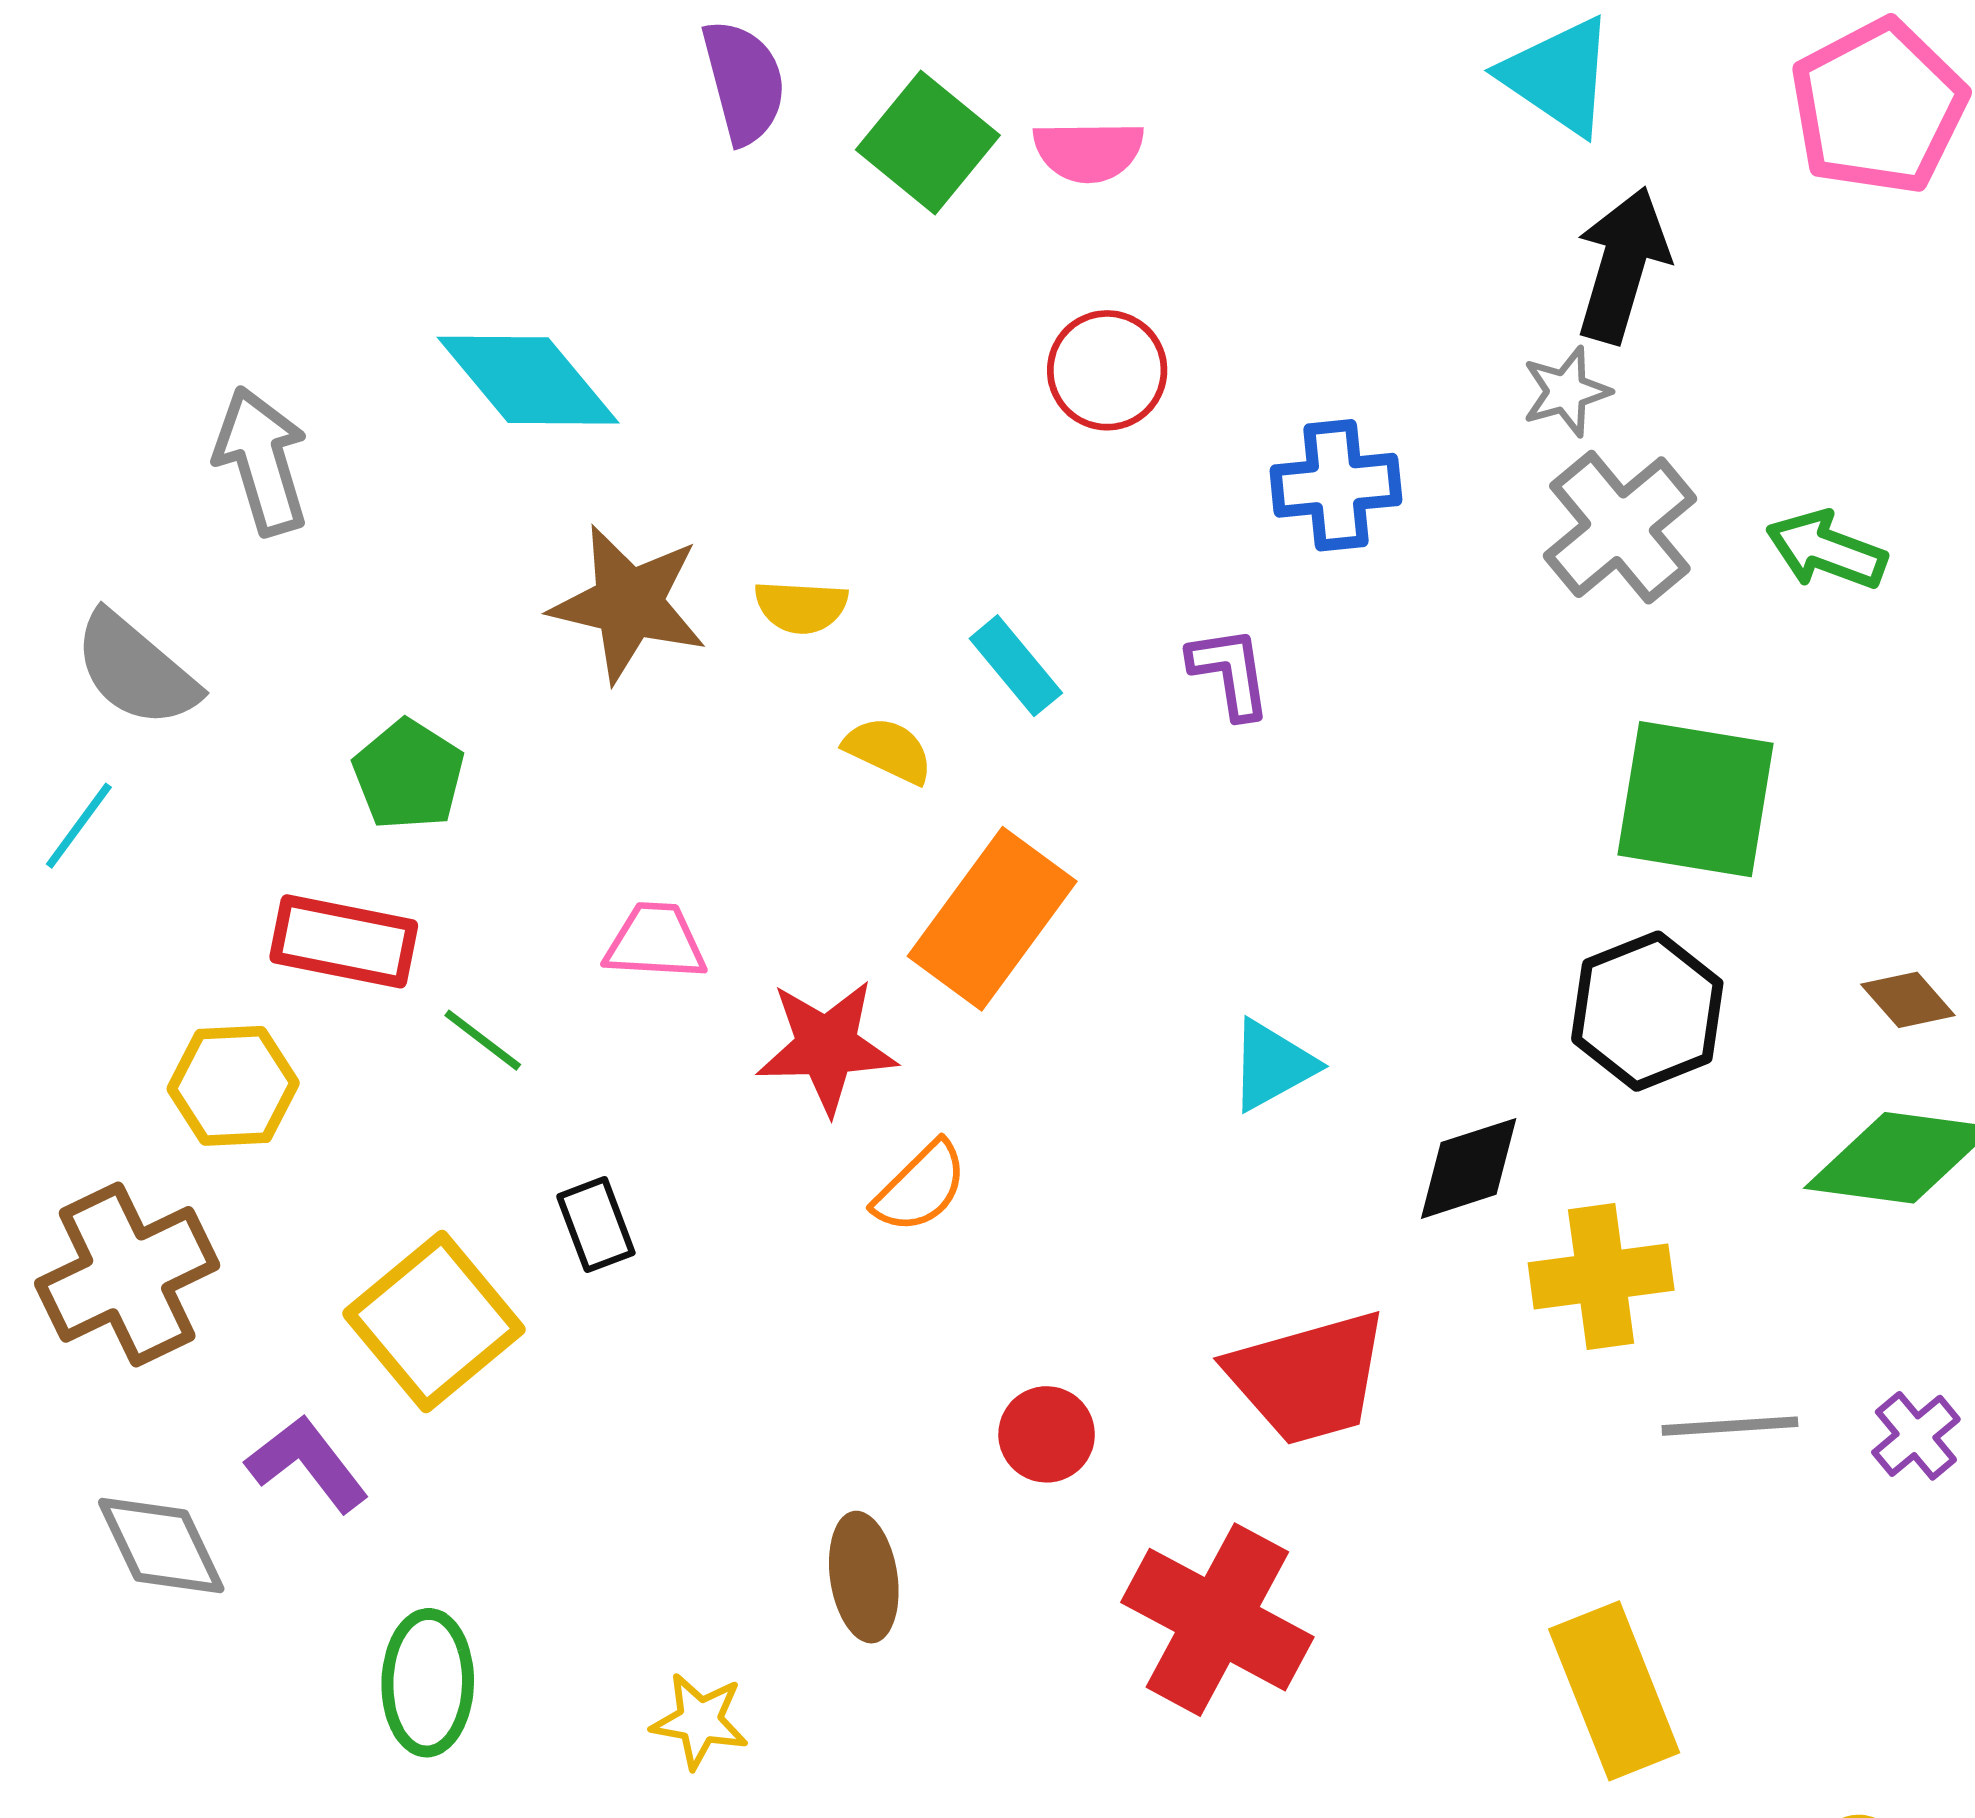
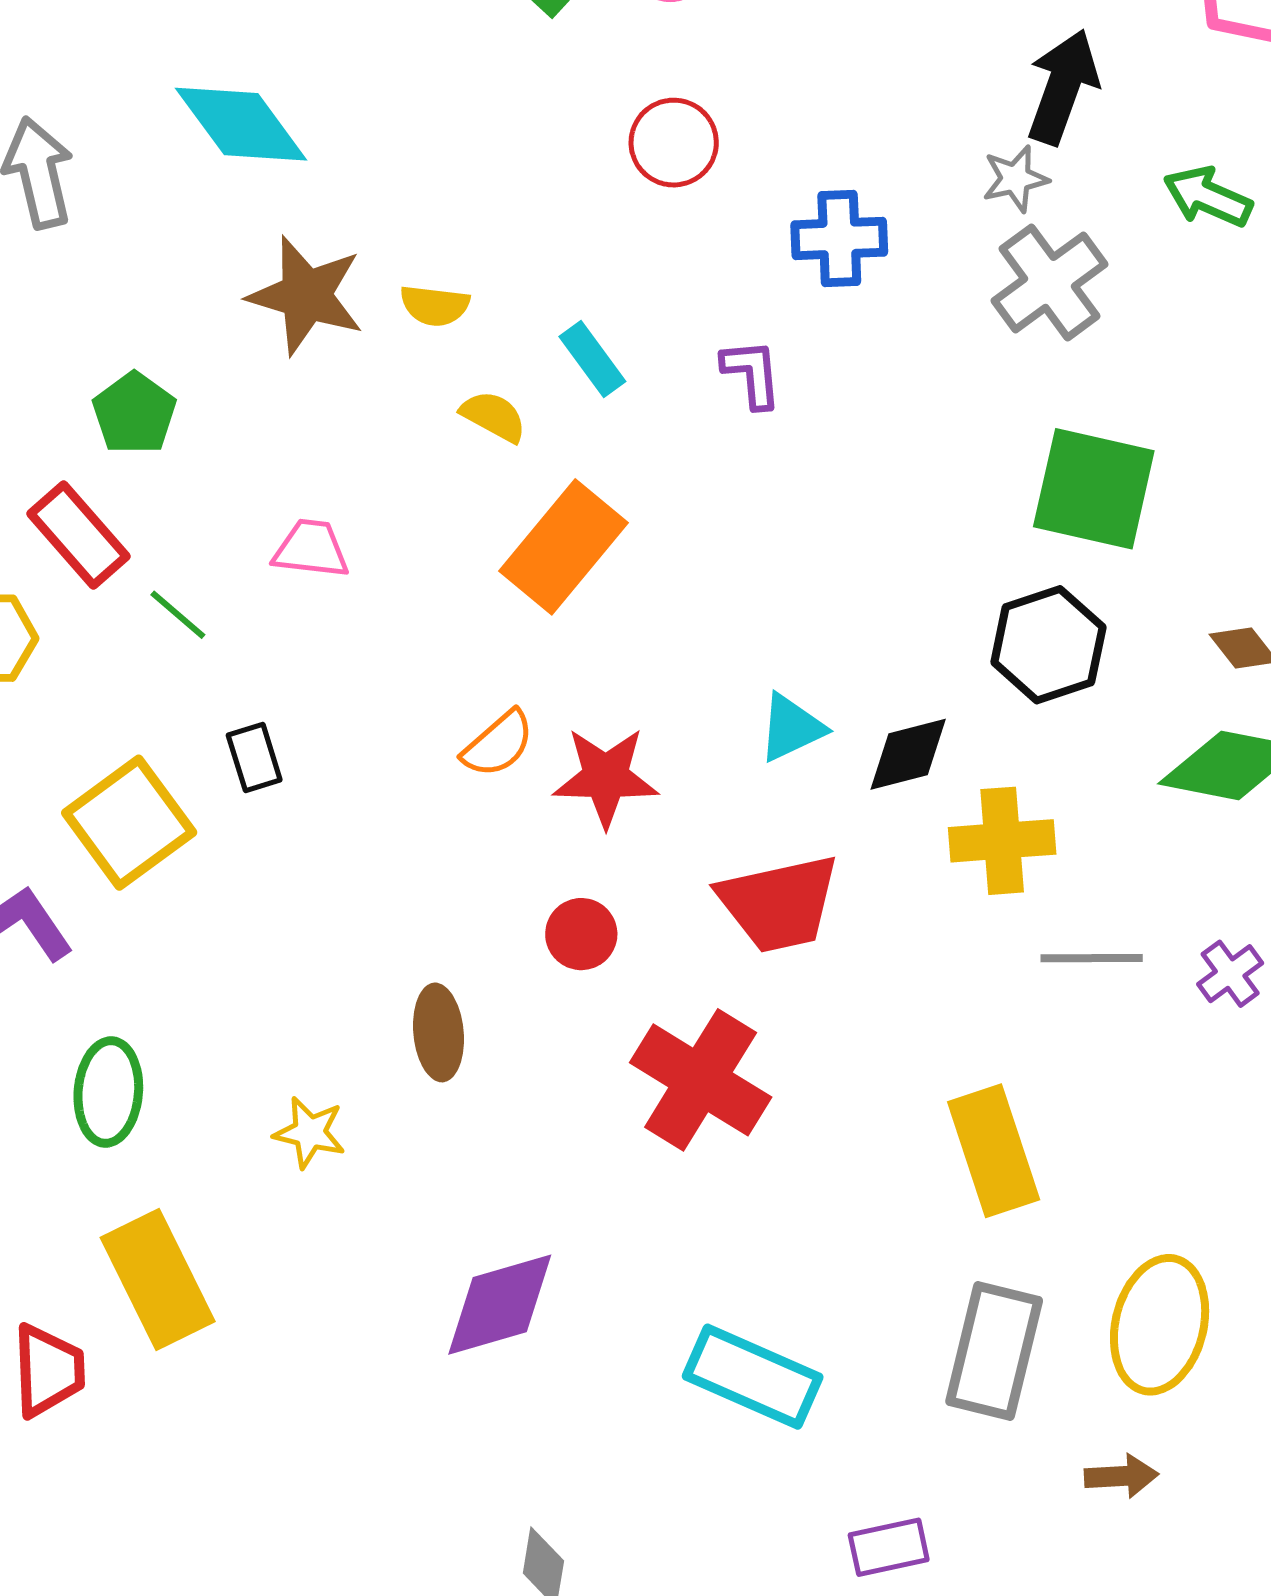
green arrow: (1826, 550) -> (1208, 197), moved
red rectangle: (344, 941) -> (79, 535), turned 34
red star: (827, 1047) -> (606, 777), moved
cyan triangle: (1272, 1065) -> (791, 728), moved

